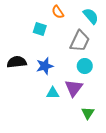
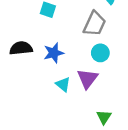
cyan triangle: (53, 93) -> (63, 84), turned 40
green triangle: (88, 113) -> (104, 117), moved

